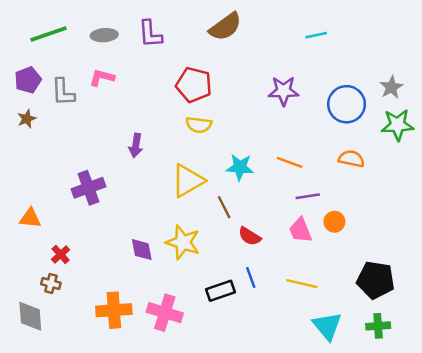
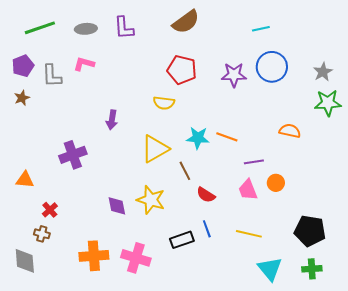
red pentagon: (194, 85) -> (182, 70), moved
blue circle: (347, 104) -> (272, 67), moved
orange line: (290, 162) -> (227, 137), moved

